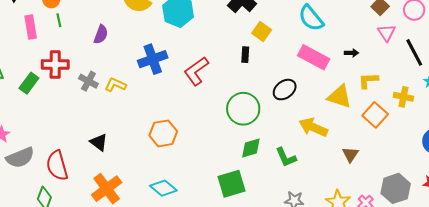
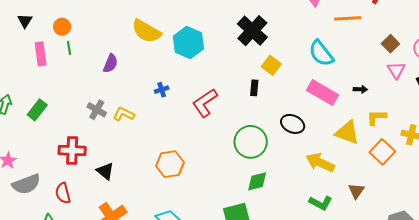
blue cross: (153, 59) -> (162, 90), size x0.5
red cross: (55, 64) -> (72, 151), moved
black ellipse: (285, 90) -> (293, 124), turned 60
green L-shape: (286, 157) -> (321, 203), moved, turned -40
red semicircle: (57, 166) -> (63, 193), size x0.7

